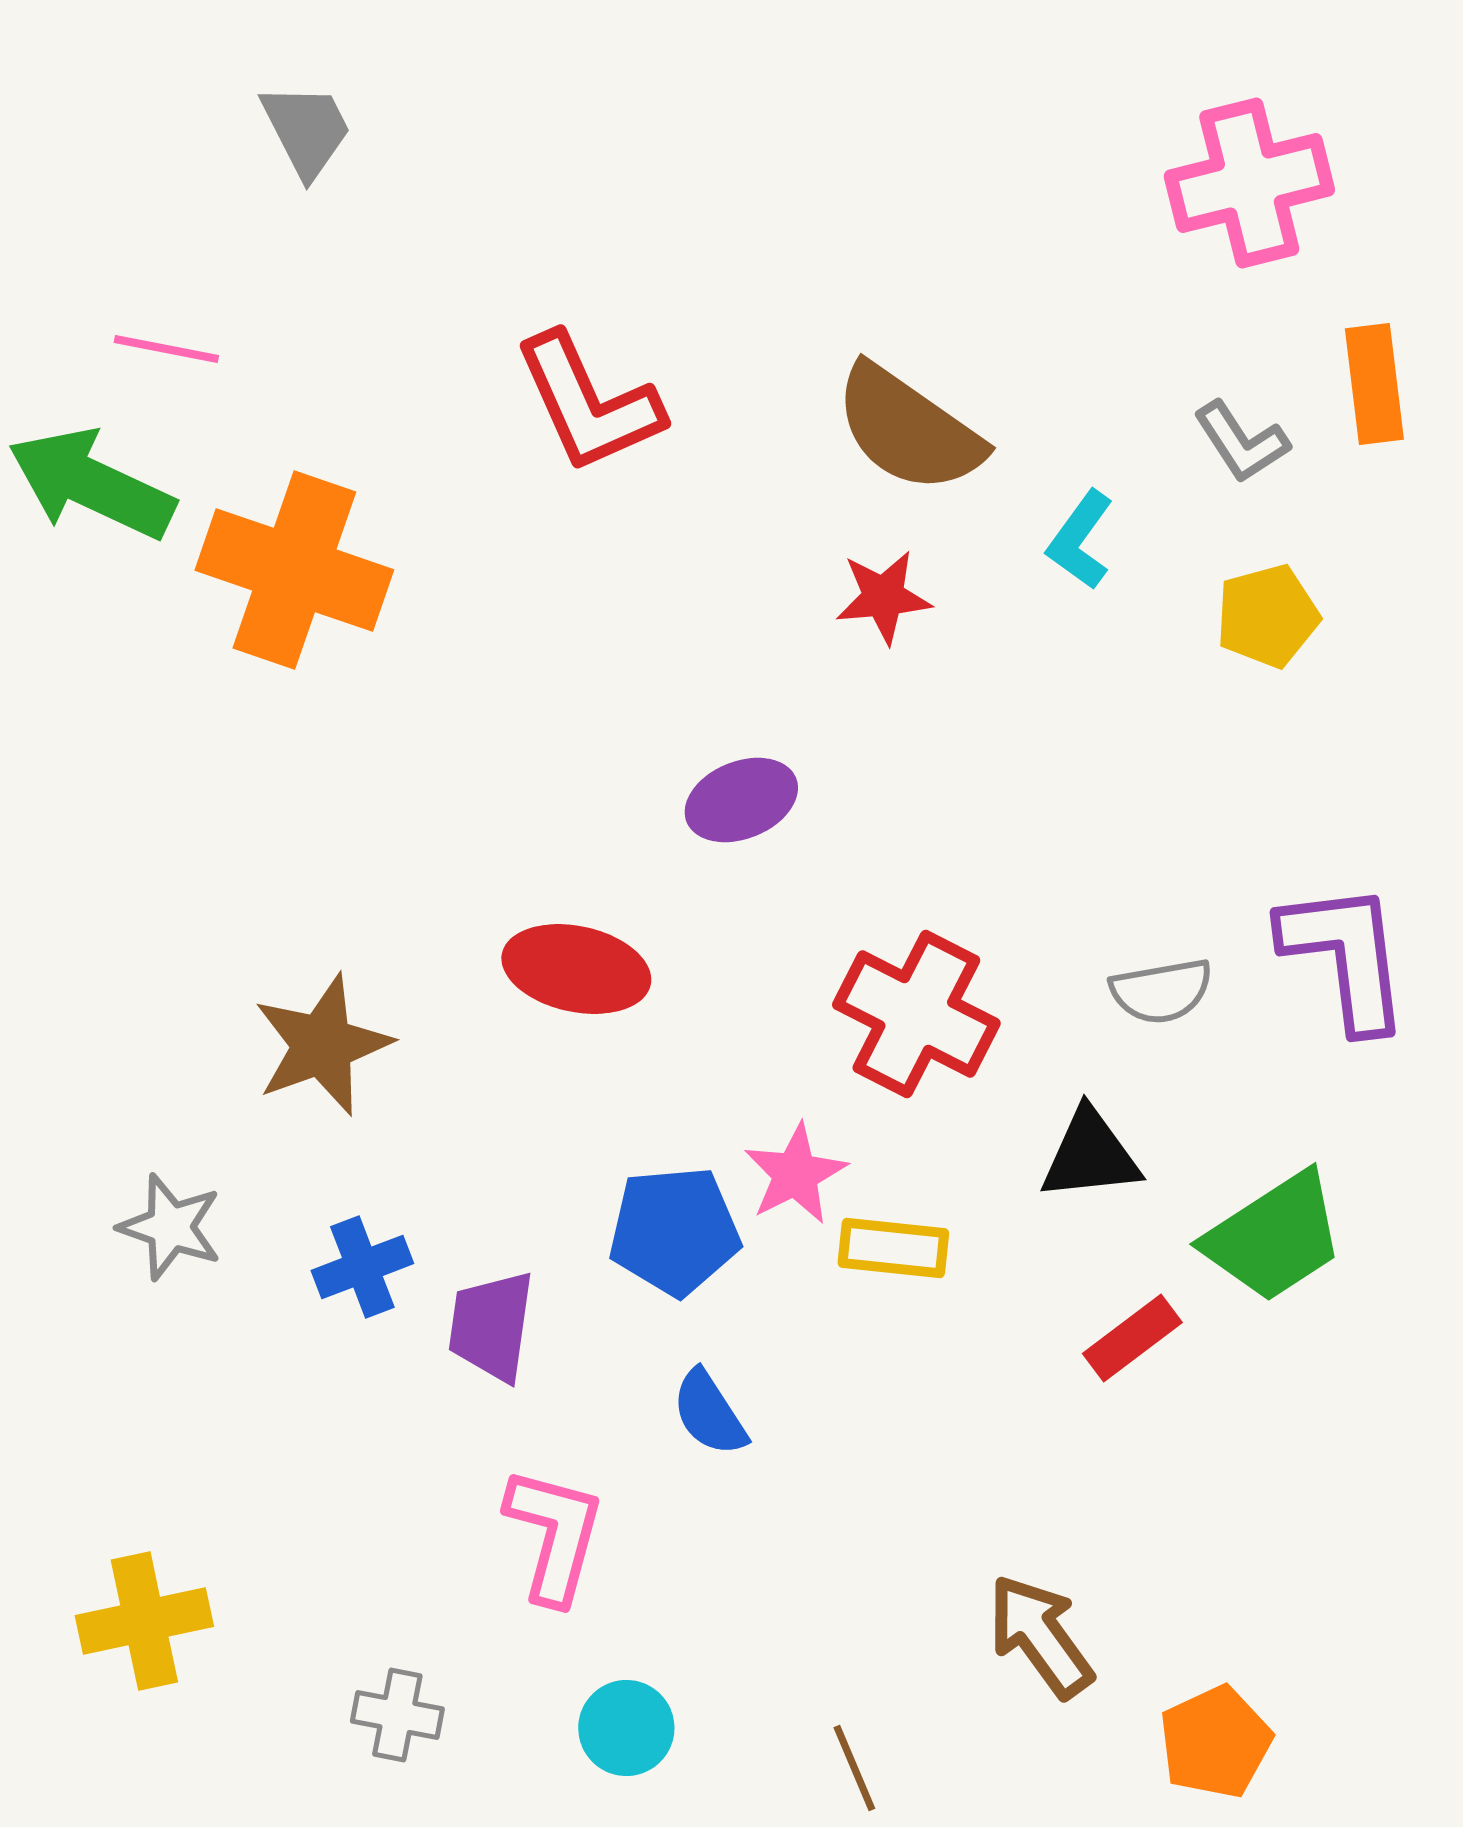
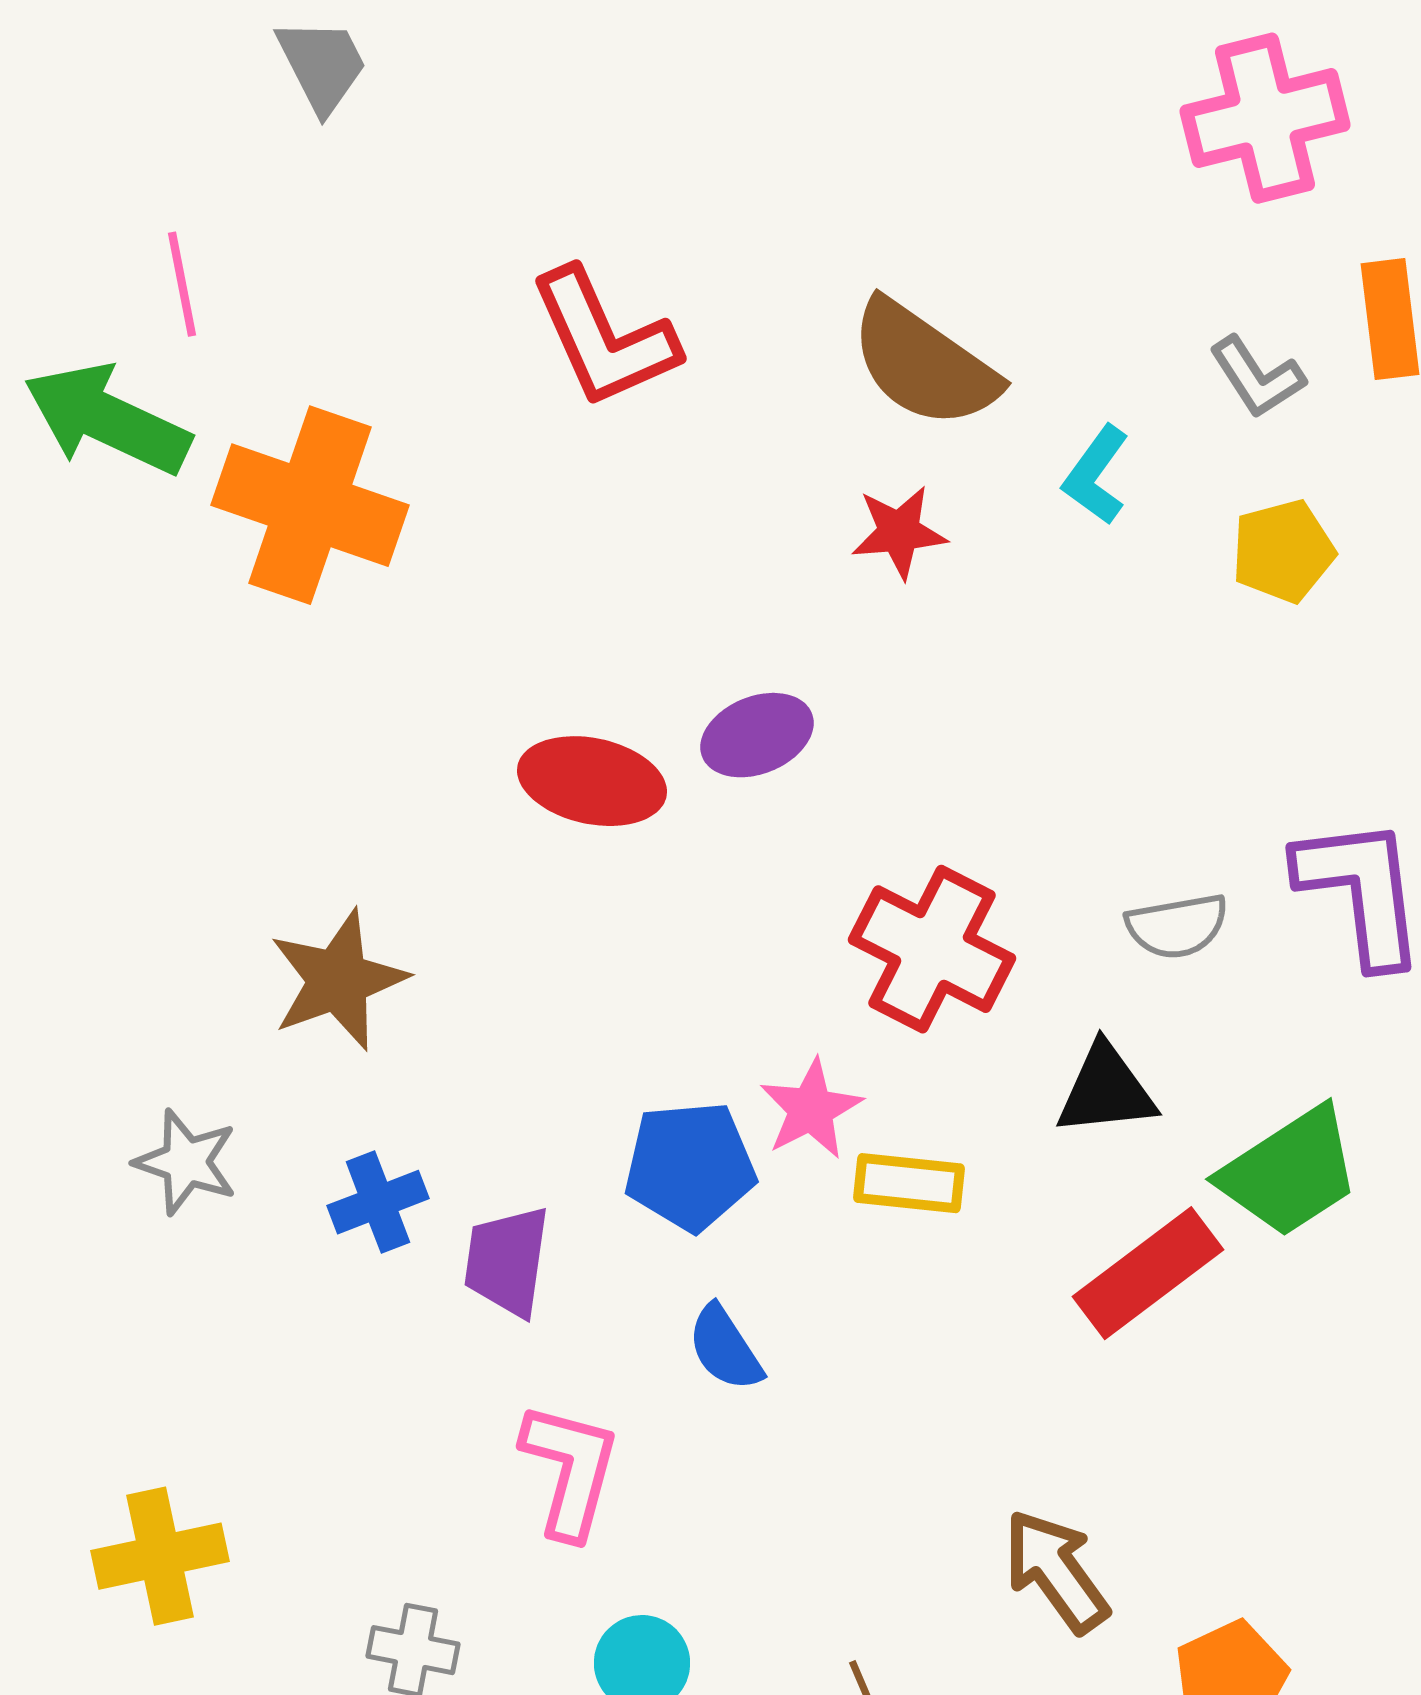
pink line: (166, 349) -> (182, 284), turned 68
red ellipse: (576, 969) -> (592, 781), moved
red rectangle: (1132, 1338) -> (1148, 1273), size x1.5

